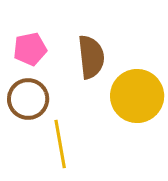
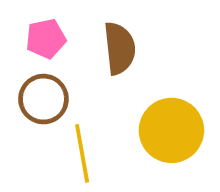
yellow circle: (137, 96) -> (171, 130), moved

